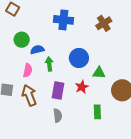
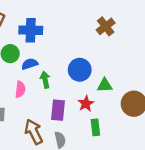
blue cross: (63, 20) -> (31, 30), moved
brown arrow: (29, 95) -> (34, 132), moved
green rectangle: (97, 112) -> (95, 127), moved

